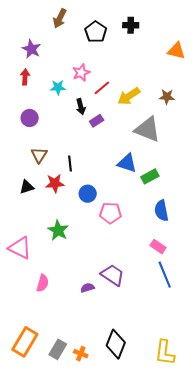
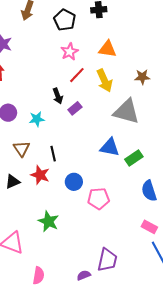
orange triangle: (176, 51) -> (108, 49), moved
pink star: (81, 73) -> (70, 52), moved
cyan star: (58, 87) -> (37, 119), moved
yellow arrow: (129, 96) -> (104, 80), turned -75
red star: (55, 183) -> (40, 175), turned 30
purple trapezoid: (113, 275) -> (107, 260), turned 75

